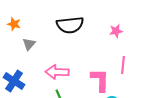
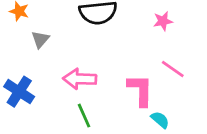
pink line: (123, 65) -> (173, 69), turned -60

